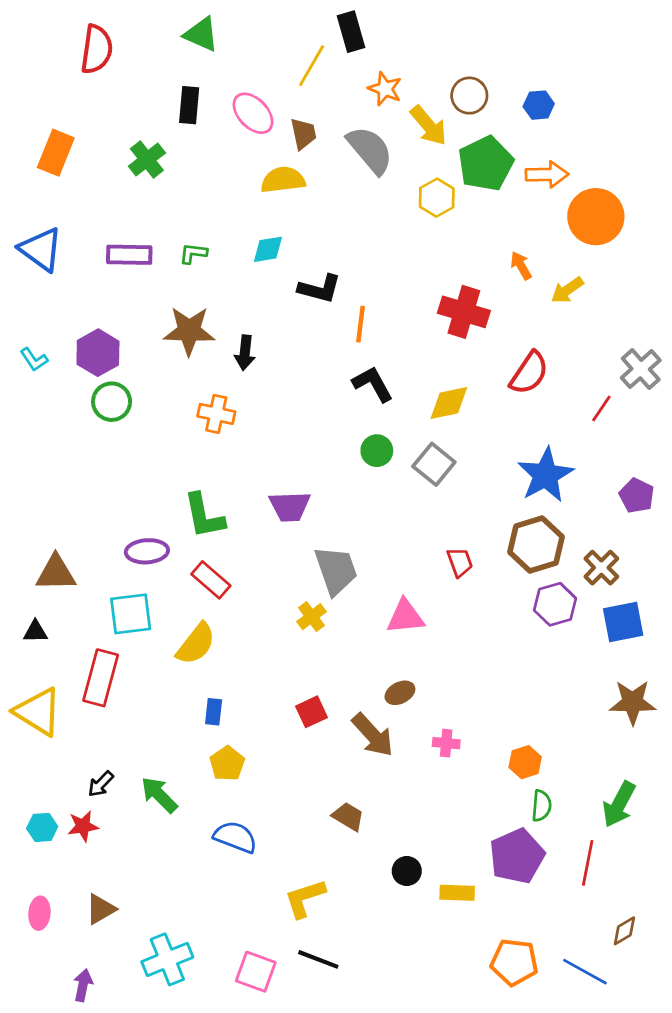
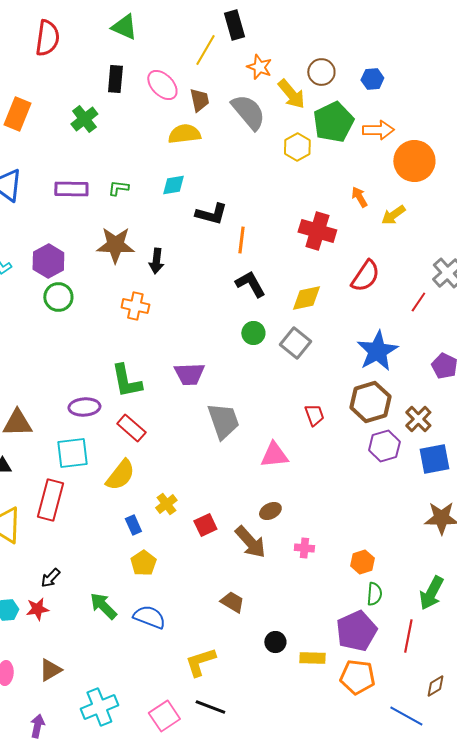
yellow cross: (312, 617) -> (166, 504), moved
blue rectangle: (214, 712) -> (133, 525), turned -30
green arrow: (159, 795) -> (103, 606), moved
orange pentagon: (514, 962) -> (357, 677), moved
pink square: (256, 972) -> (164, 716), turned 36

